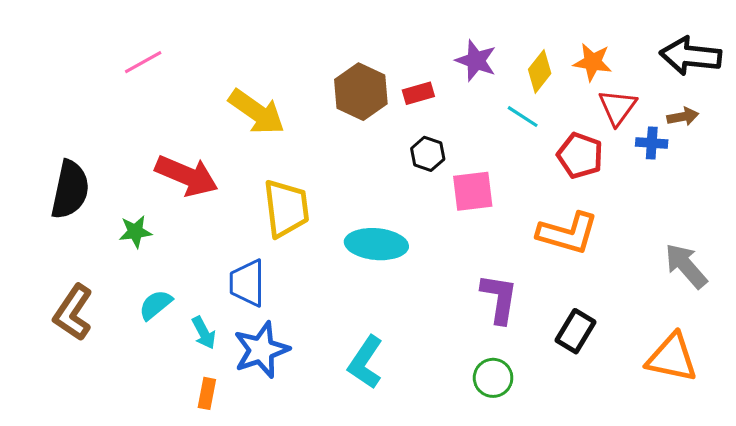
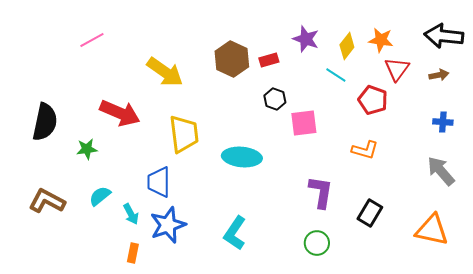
blue cross: (652, 143) -> (443, 122), moved
orange L-shape: (568, 233) -> (365, 150), size x0.7
brown L-shape: (73, 313) -> (47, 201), turned 84

